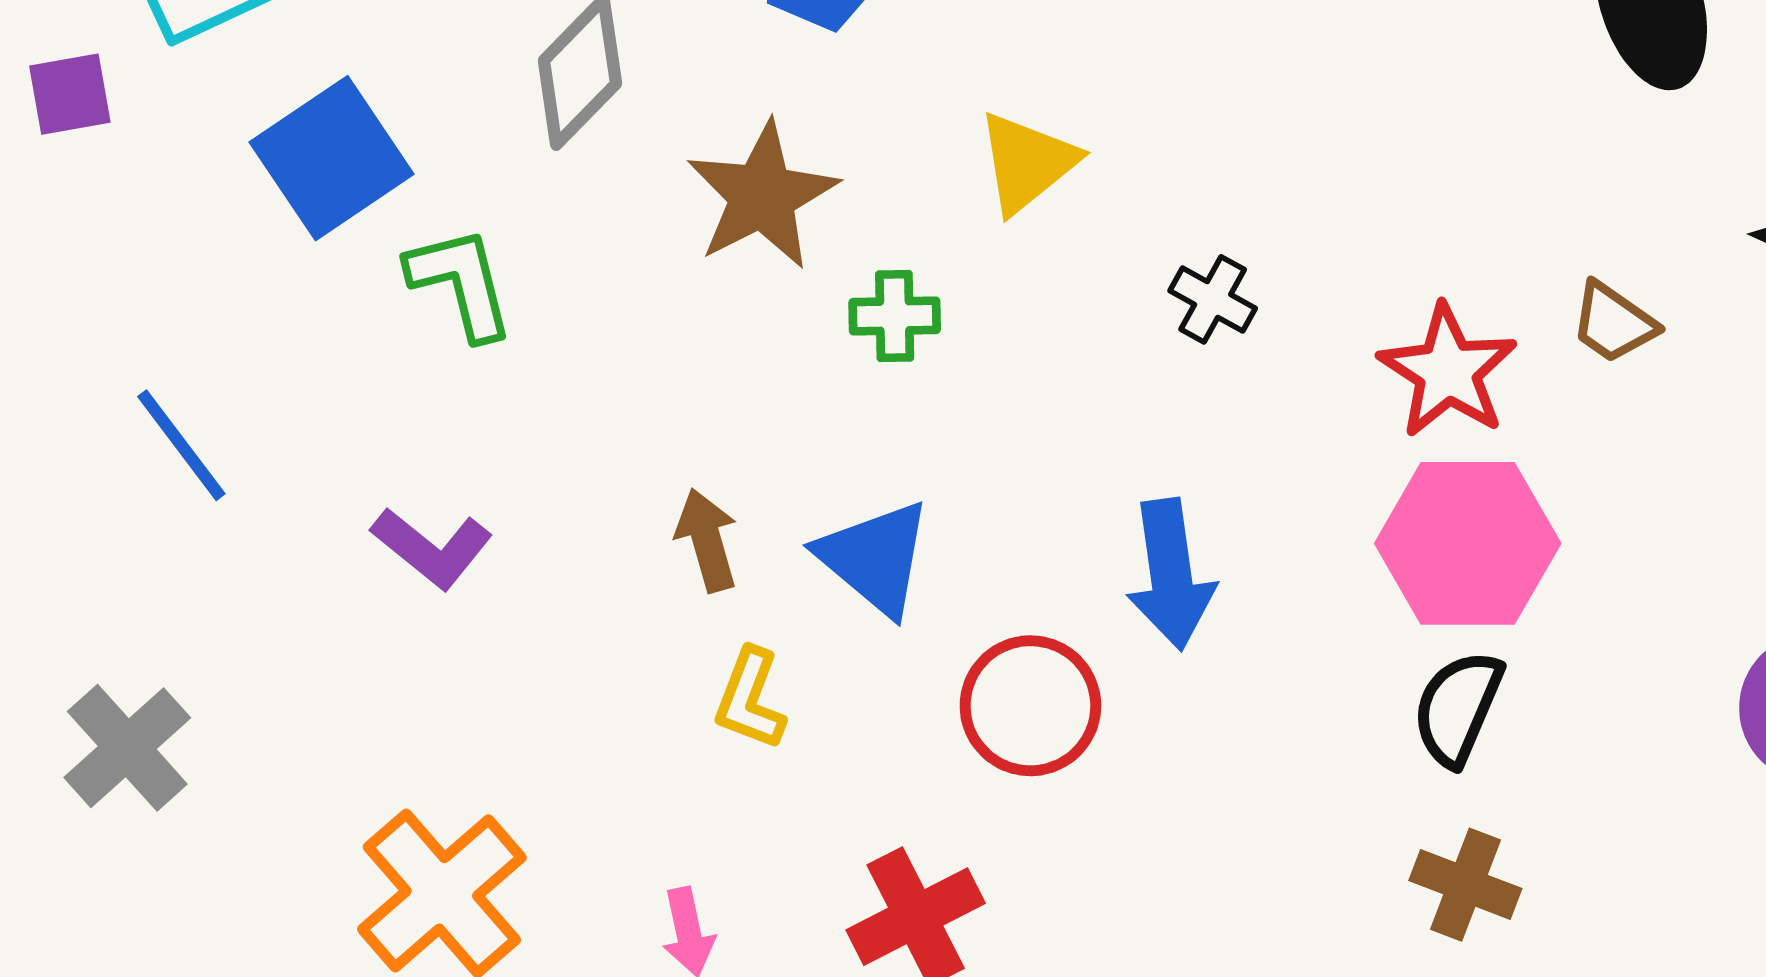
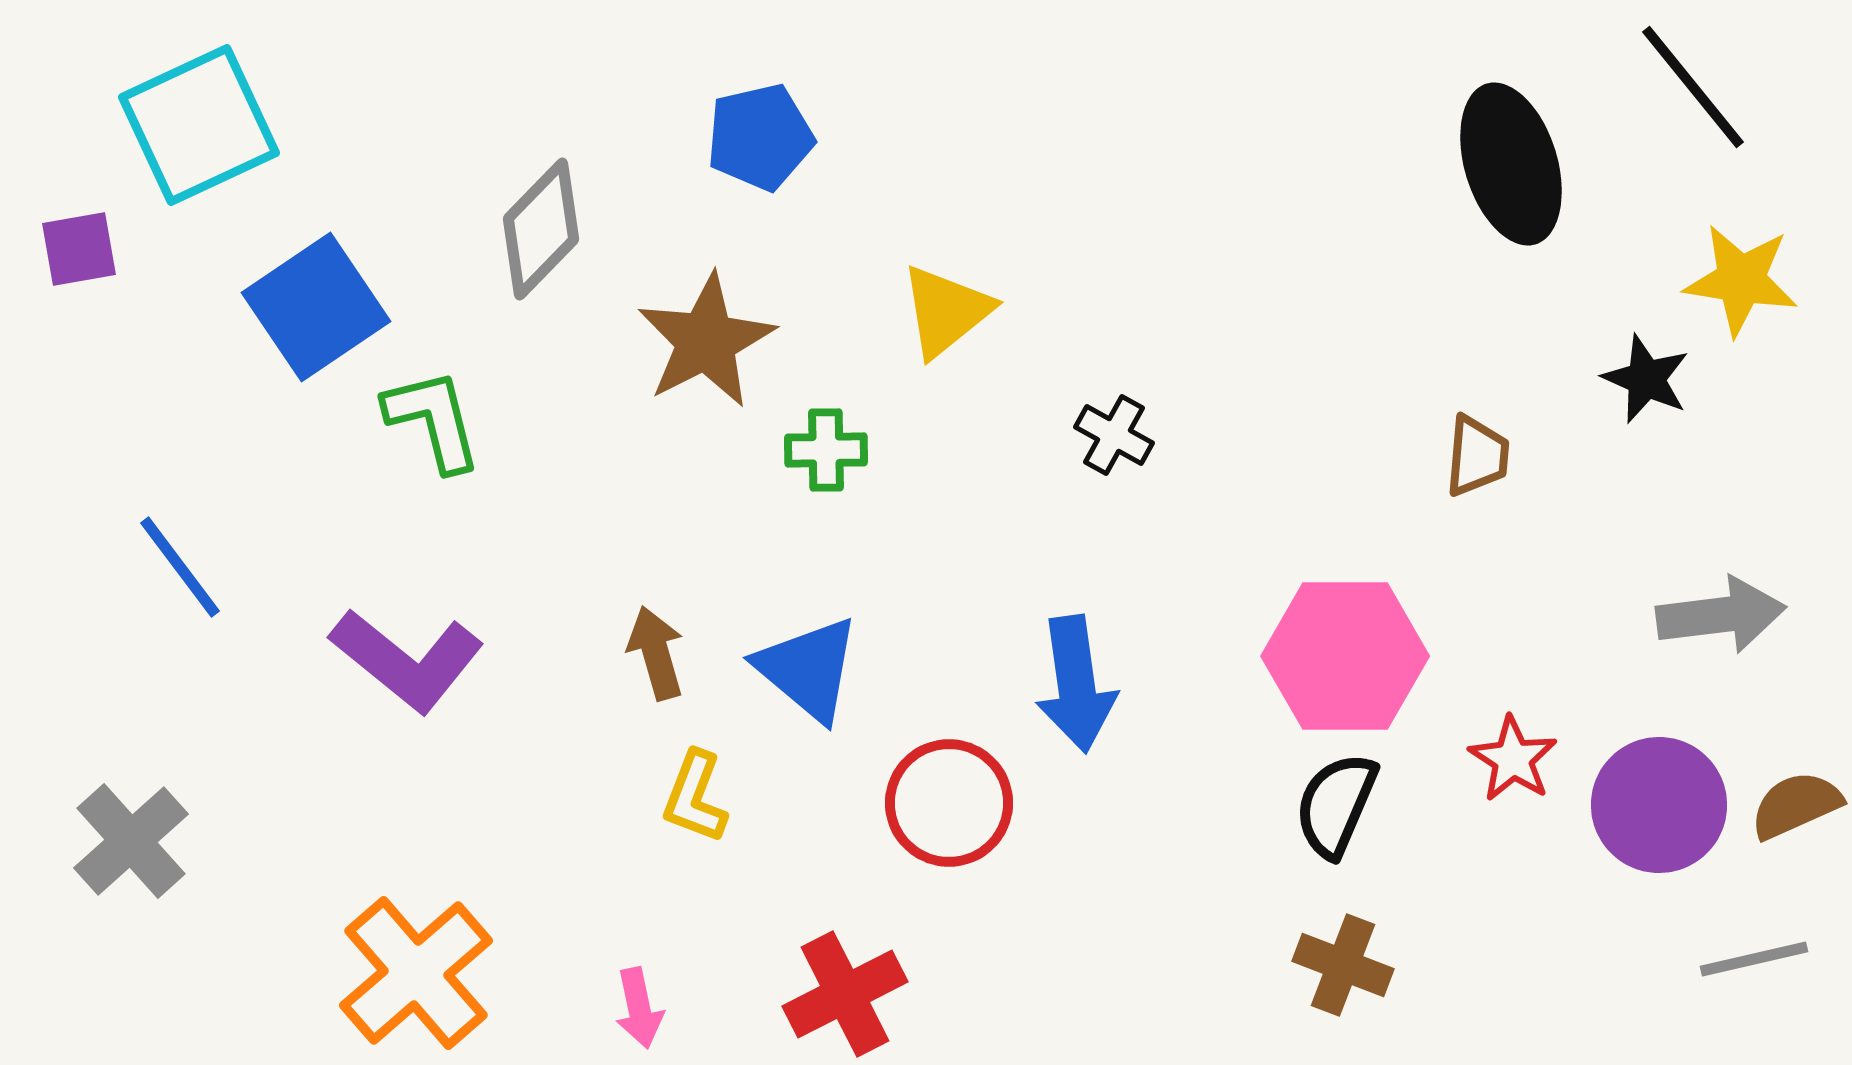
brown trapezoid: (1613, 323) -> (1477, 456), turned -120
red star: (1448, 371) -> (1513, 759), moved, size x0.7
purple L-shape: (432, 548) -> (407, 660), size x1.4

